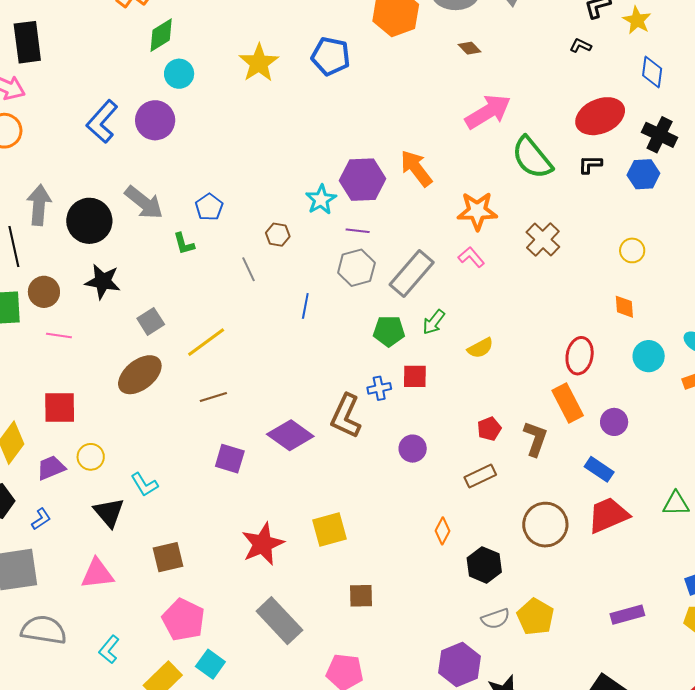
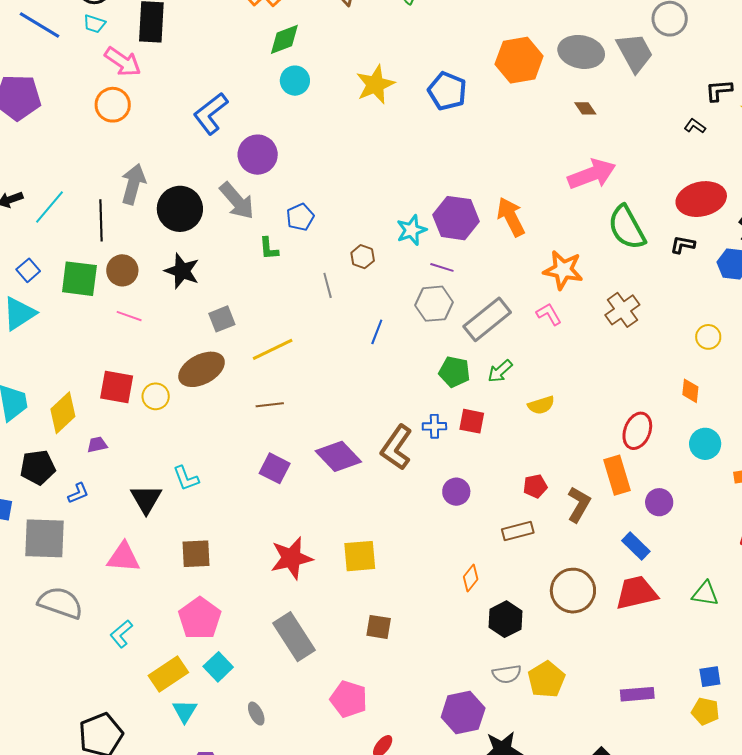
purple circle: (155, 120) -> (258, 155), moved
yellow circle: (91, 457) -> (156, 396), moved
purple trapezoid: (51, 468) -> (97, 445), size x0.7

